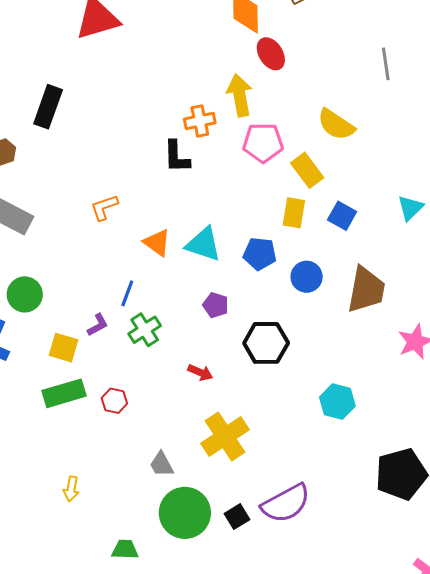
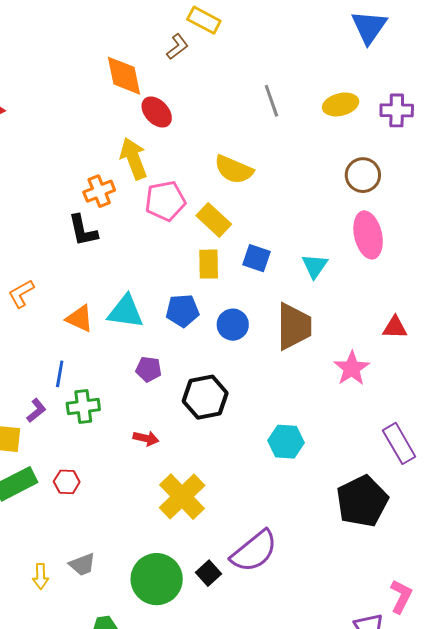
cyan triangle: (410, 208) -> (315, 266), moved
green cross: (145, 330) -> (83, 406), turned 36
gray trapezoid: (162, 464) -> (82, 565), moved, turned -72

